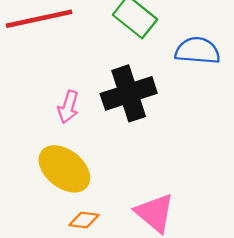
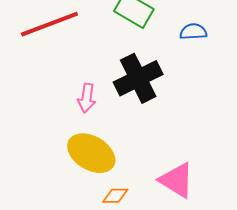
blue semicircle: (198, 51) -> (193, 32), size x0.7

